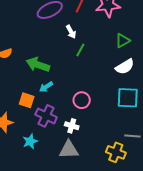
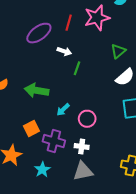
white arrow: (71, 32) -> (64, 51), turned -32
cyan arrow: (46, 87) -> (63, 110), moved
orange square: (27, 100) -> (31, 129), turned -35

